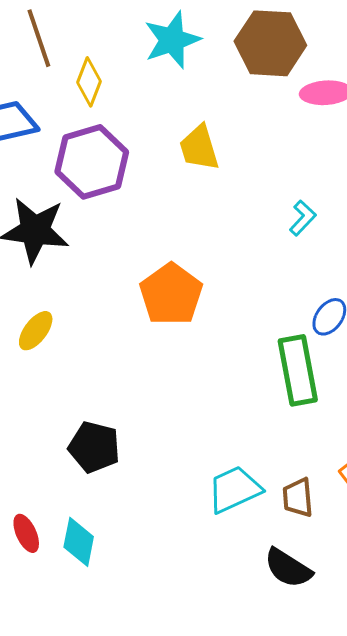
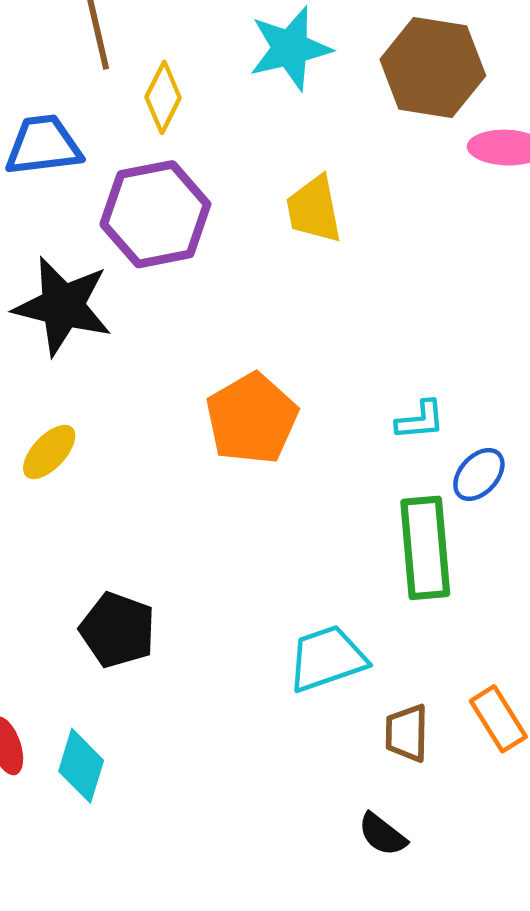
cyan L-shape: (303, 218) -> (420, 420), moved, turned 36
cyan trapezoid: (234, 490) -> (327, 659), moved
black semicircle: (288, 568) -> (382, 834), size x0.7

